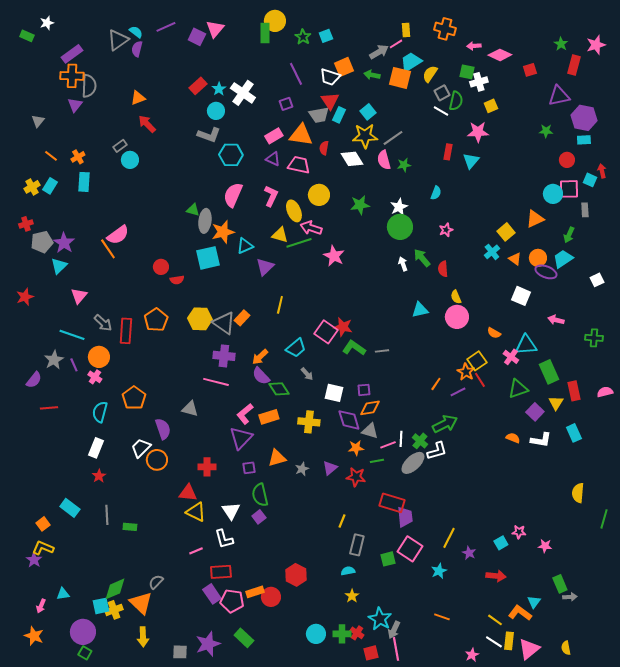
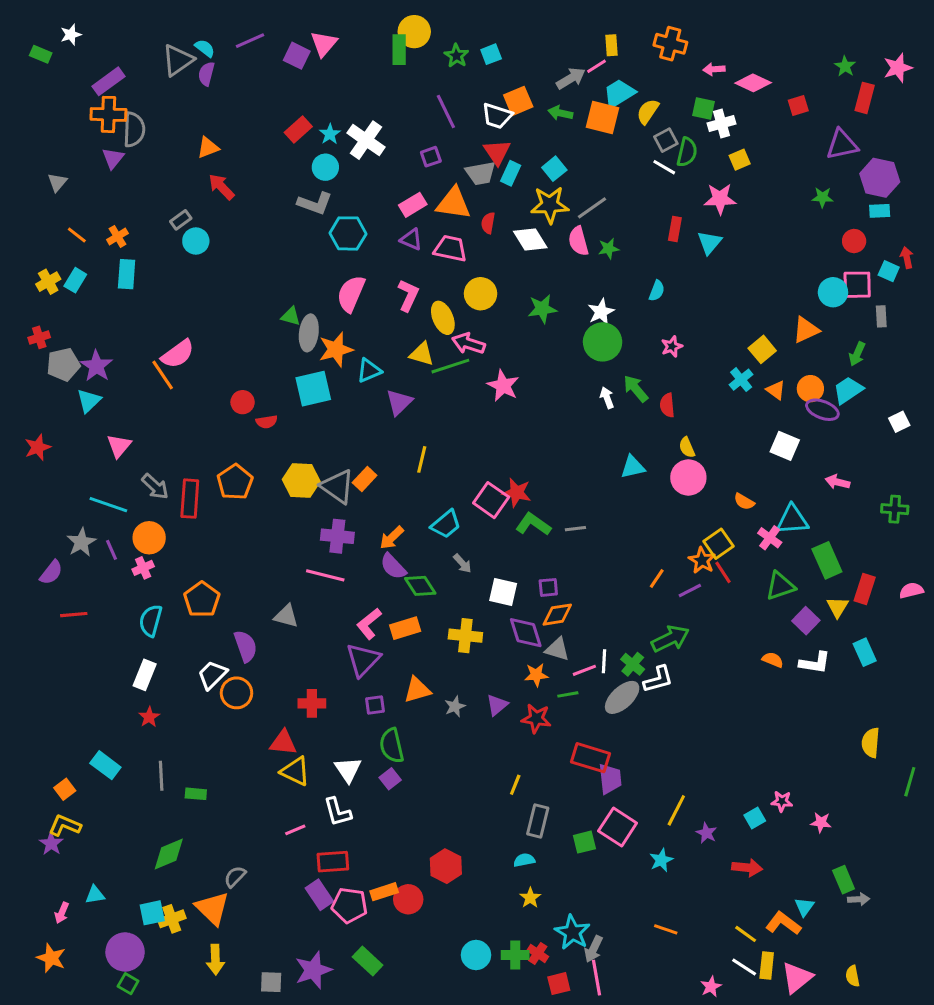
pink cross: (95, 377) -> (143, 568), turned 32
red rectangle: (574, 391) -> (865, 589), turned 30
green diamond: (115, 589) -> (169, 854), moved

